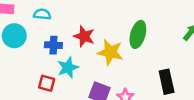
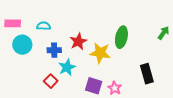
red star: (84, 36) -> (78, 42), turned 30
red square: (47, 83) -> (51, 81), turned 32

